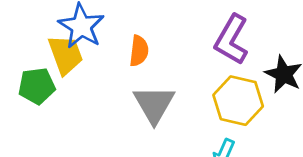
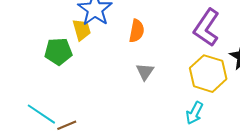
yellow trapezoid: (66, 55) -> (82, 30), size x0.7
gray triangle: (154, 104) -> (145, 72), size x0.6

